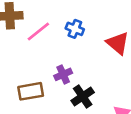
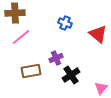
pink line: (38, 31) -> (21, 37), moved

